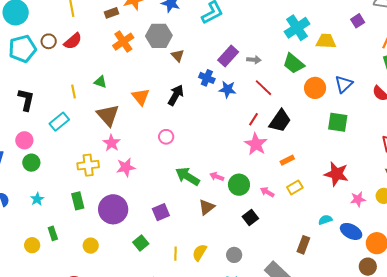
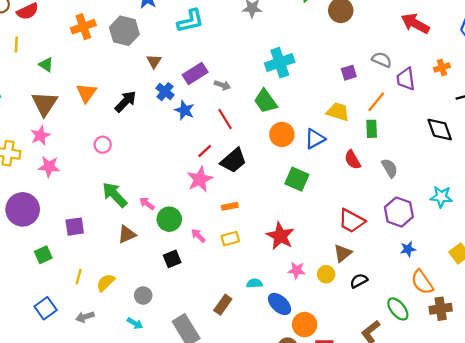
yellow trapezoid: (326, 41) -> (338, 112), moved
brown triangle: (178, 56) -> (154, 61), moved
yellow line: (73, 91) -> (16, 45), moved

